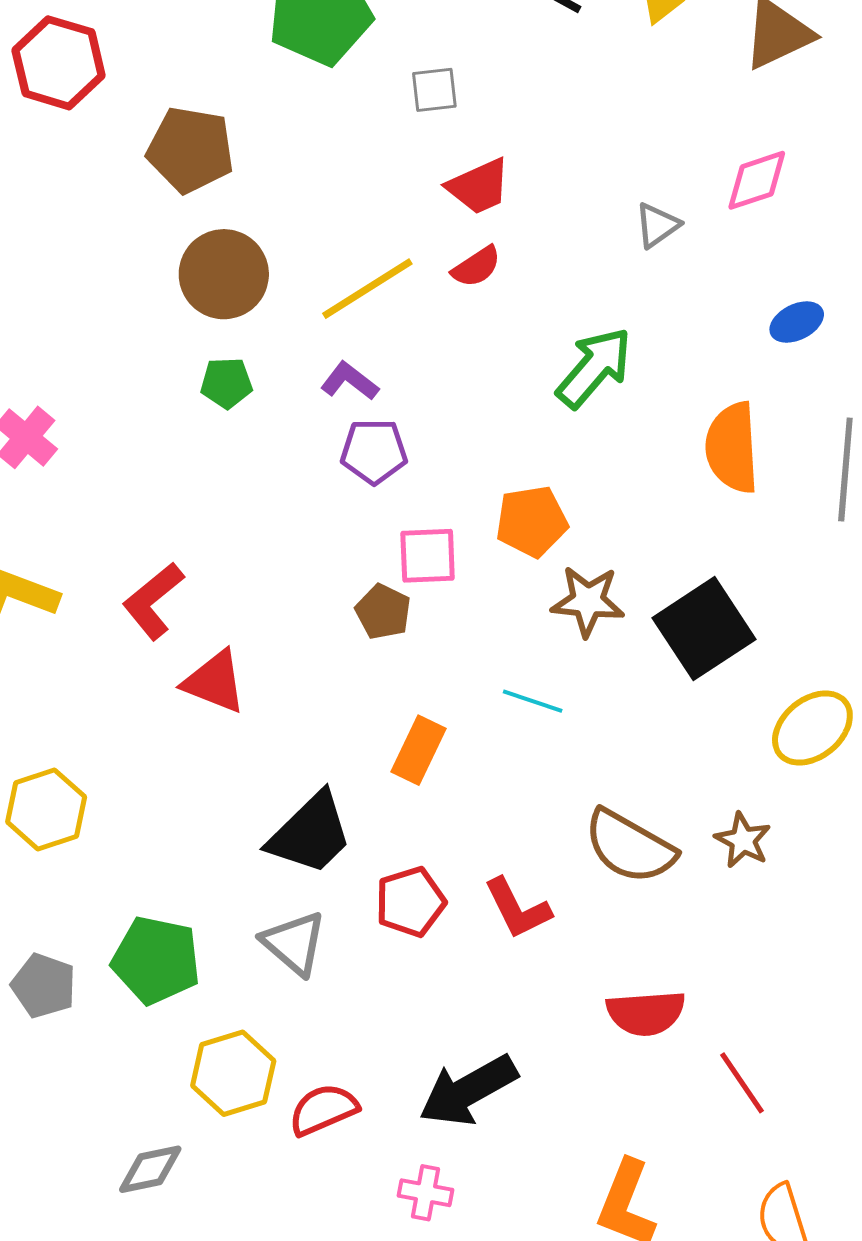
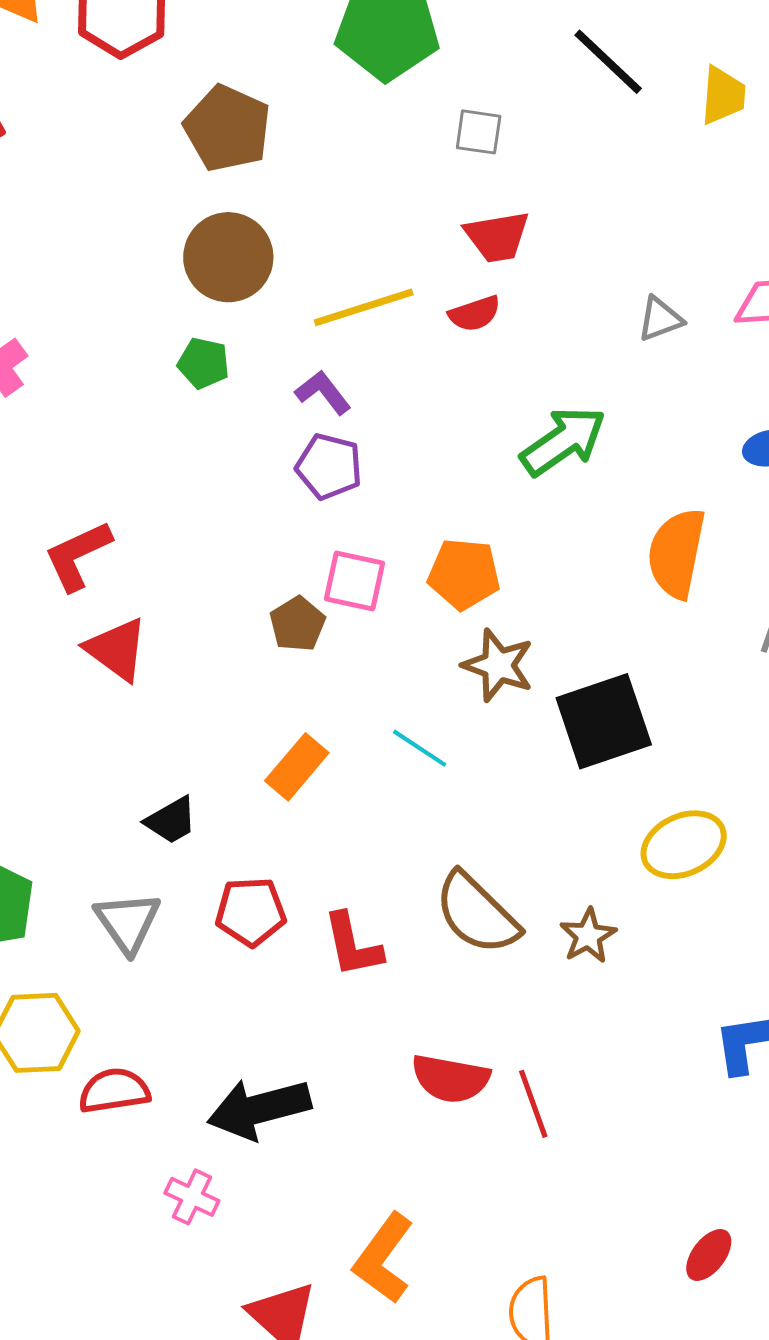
black trapezoid: (310, 834) -> (171, 820), size x0.6
red line: (742, 1083) -> (533, 1104), moved

